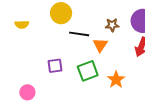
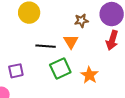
black line: (79, 34) -> (46, 46), moved
purple square: (55, 66) -> (16, 71), moved

